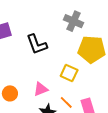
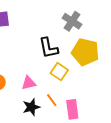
black L-shape: (37, 44) -> (49, 48), moved

